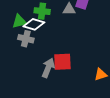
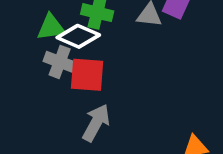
red square: (62, 62) -> (87, 75), moved

